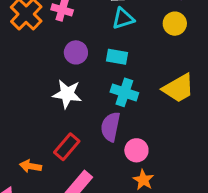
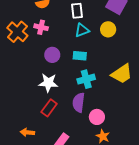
yellow circle: (175, 24) -> (108, 29), moved
cyan cross: (124, 92) -> (86, 79), turned -30
red rectangle: (67, 147) -> (49, 108), moved

